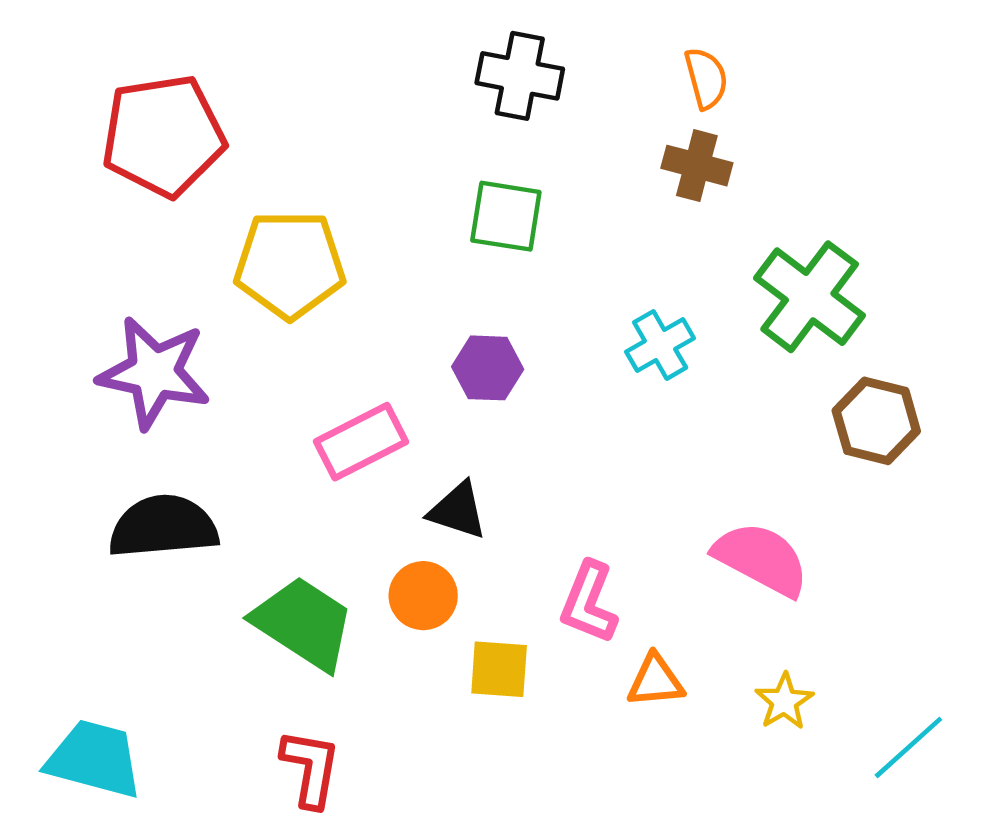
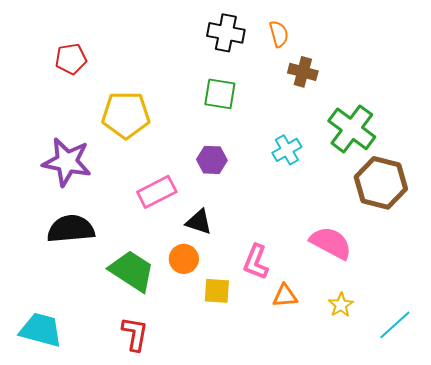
orange semicircle: (706, 78) -> (279, 34), moved
red pentagon: (163, 136) -> (71, 59), size x0.6
brown hexagon: (876, 421) -> (381, 183), size x1.4

